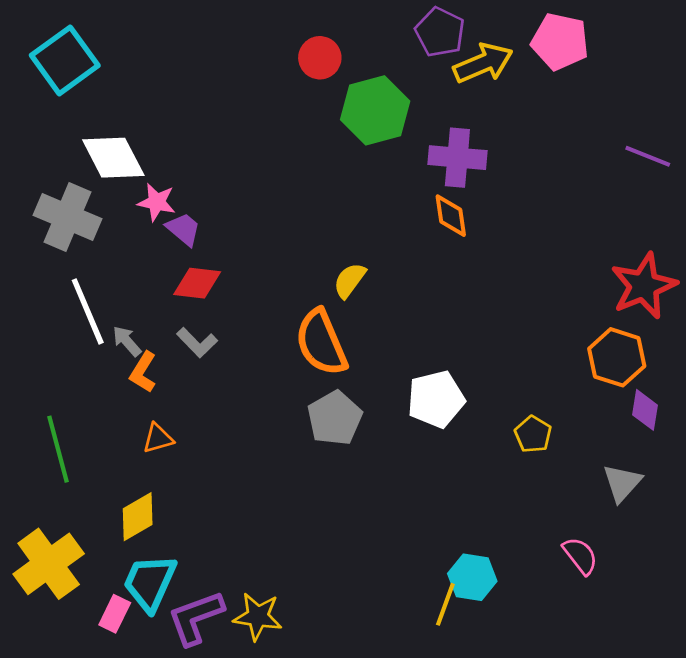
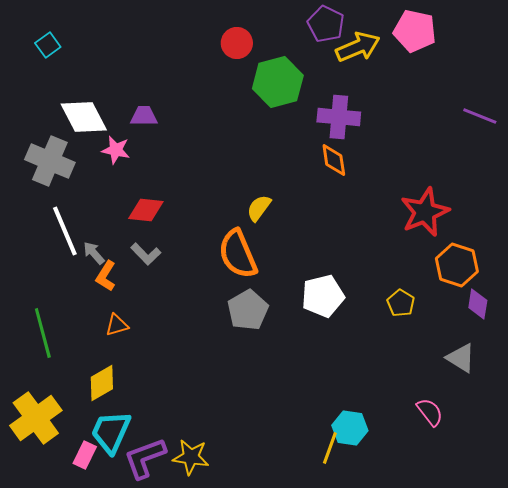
cyan square: (65, 60) -> (48, 45), size x0.5
purple trapezoid: (184, 229) -> (144, 116), moved, turned -40
red star: (644, 286) -> (425, 212), moved
yellow pentagon: (533, 434) -> (401, 303), moved
gray triangle: (622, 483) -> (461, 358), turned -40

